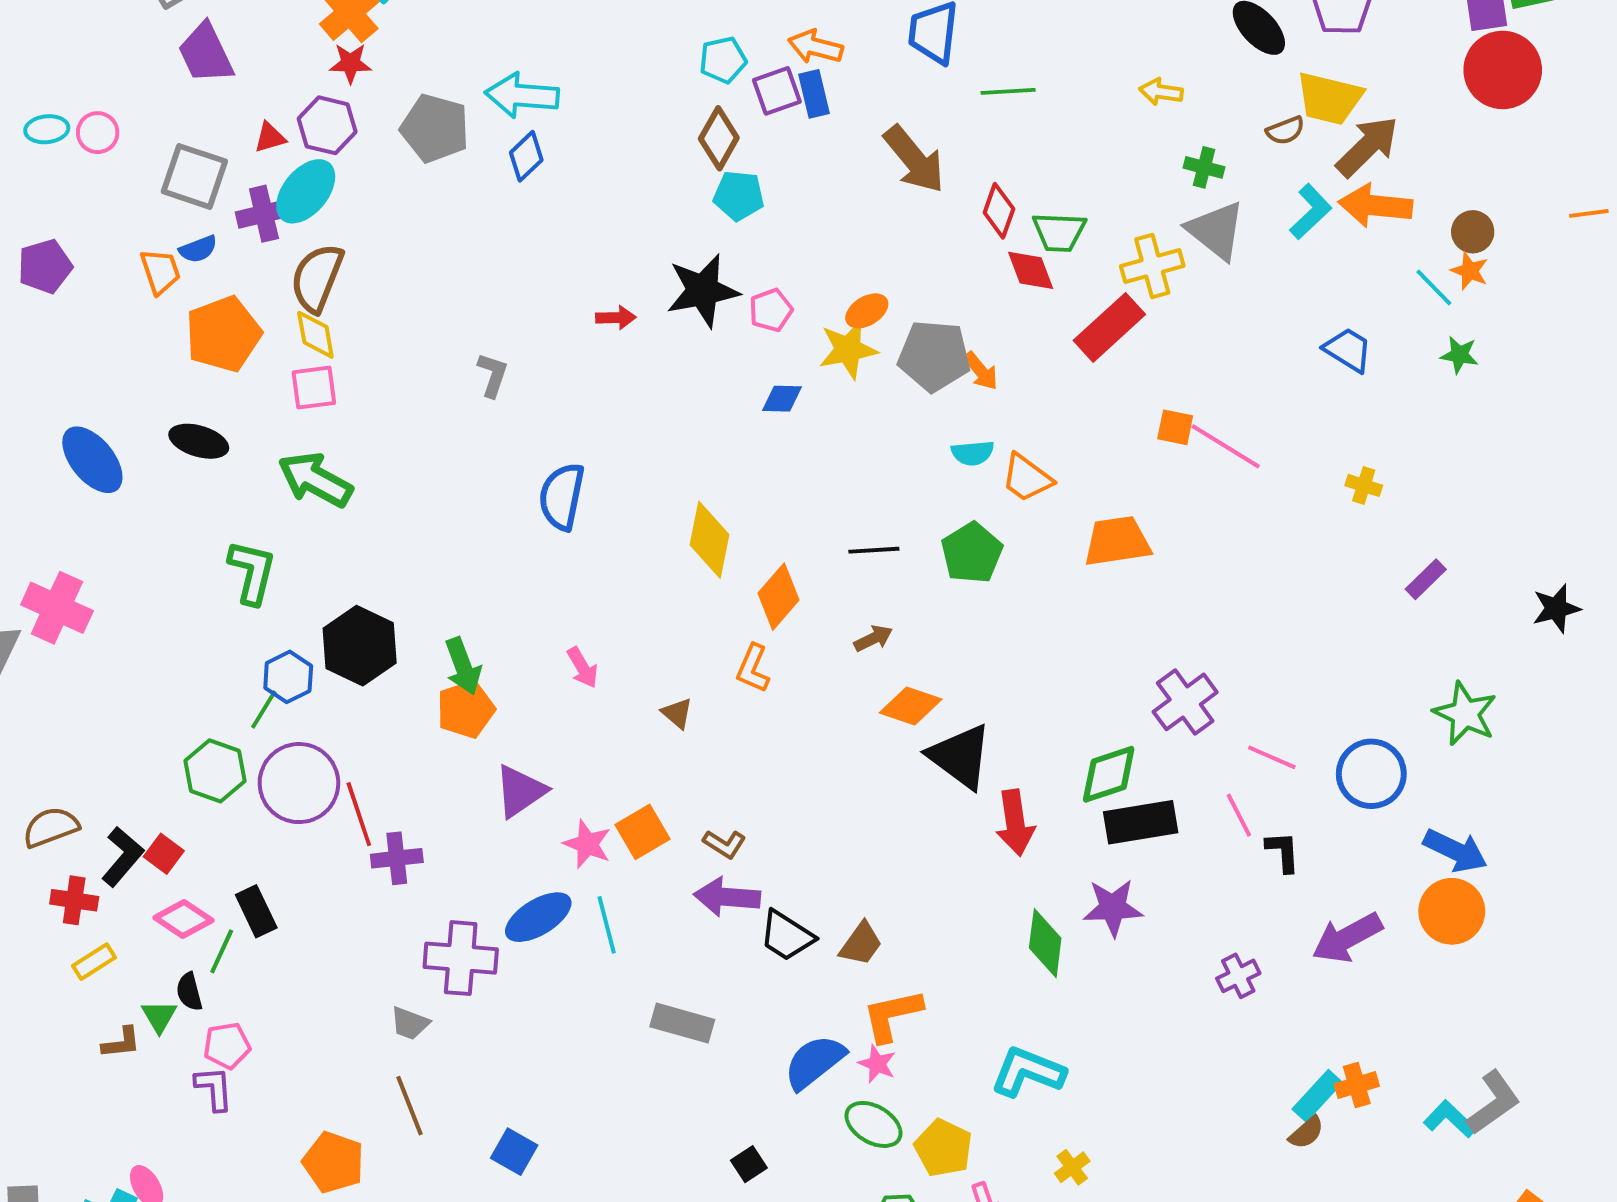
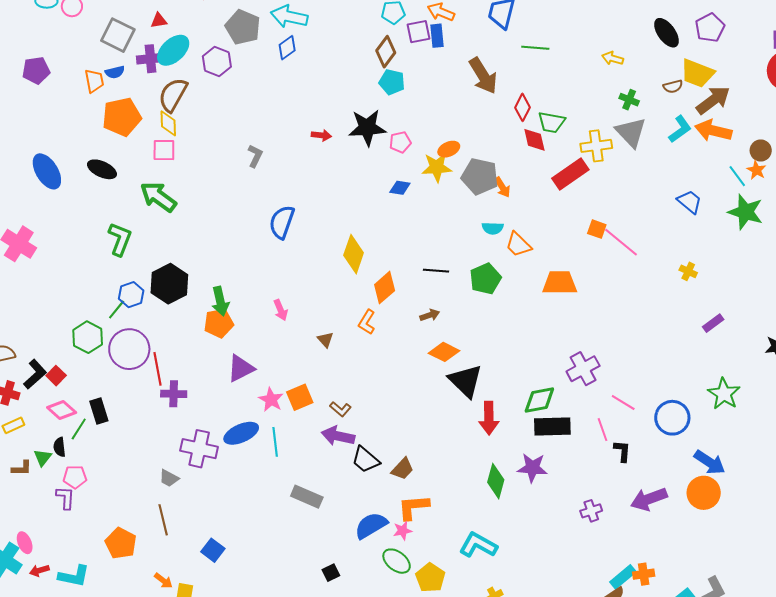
purple hexagon: (327, 125) -> (217, 61), moved
green star: (1459, 355) -> (746, 212), size x1.8
pink star: (877, 1064) -> (403, 531), turned 30

